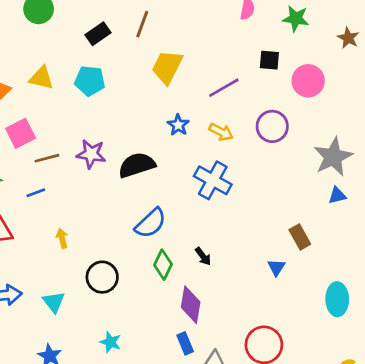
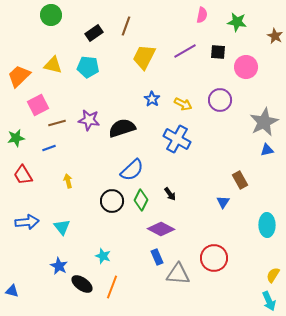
purple line: (224, 88) -> (185, 51), moved
black circle: (102, 277) -> (112, 201), moved
purple diamond: (191, 305) -> (161, 229), turned -72

